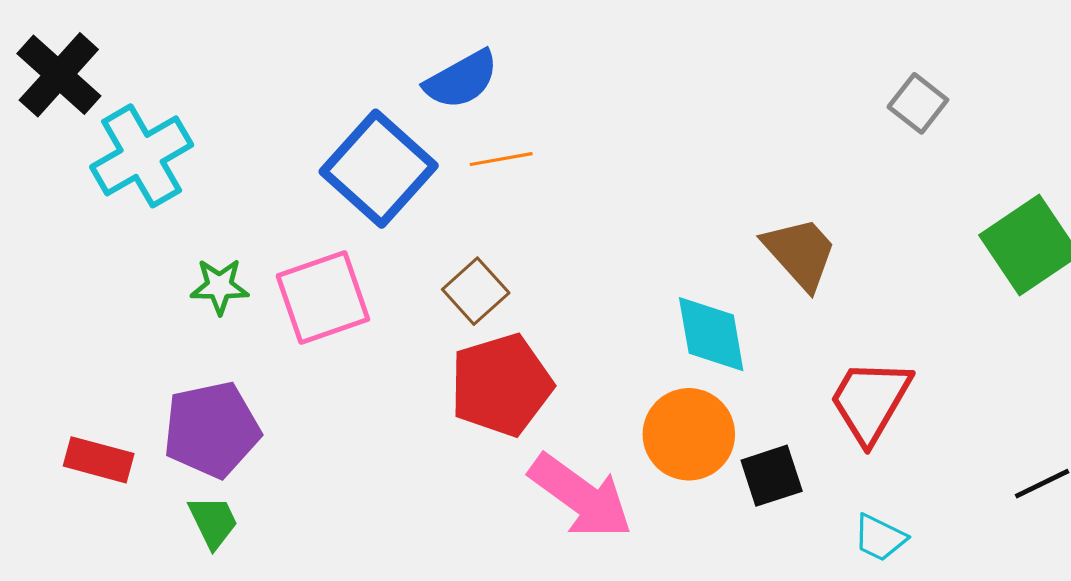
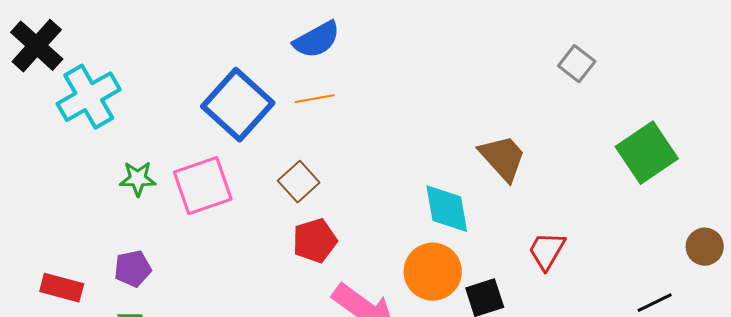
blue semicircle: (461, 80) -> (317, 40), moved
red pentagon: (501, 385) -> (315, 241), size x0.7
red trapezoid: (870, 401) -> (547, 251), size x0.7
purple pentagon: (212, 430) -> (133, 269), size x0.6

